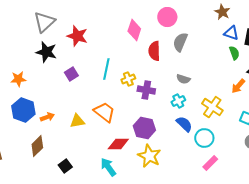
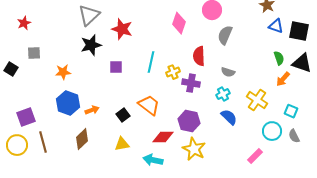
red semicircle: (154, 51) -> (199, 56), moved
black star: (46, 52) -> (91, 45), turned -30
green semicircle: (234, 53) -> (279, 58), moved
purple square: (71, 74) -> (116, 67), turned 32
yellow triangle: (77, 121) -> (122, 144), moved
cyan circle: (204, 138) -> (272, 131), moved
black square: (65, 166) -> (123, 115), moved
cyan arrow: (108, 167) -> (153, 160), turned -42

